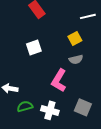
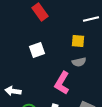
yellow square: (75, 38) -> (78, 41), turned 32

